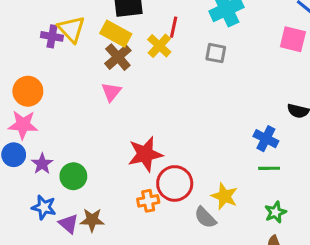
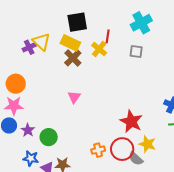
purple cross: (52, 36) -> (29, 47), turned -32
pink triangle: (111, 92) -> (74, 97), moved
red star: (145, 154) -> (131, 121), moved, turned -30
red circle: (175, 183) -> (122, 149), moved

